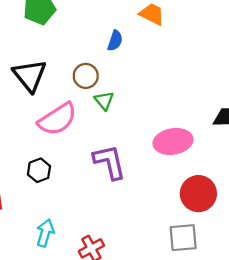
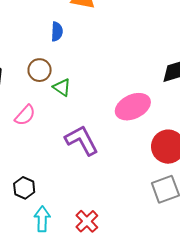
pink semicircle: (57, 119) -> (25, 115), size x0.6
black hexagon: (39, 170) -> (24, 188), moved

